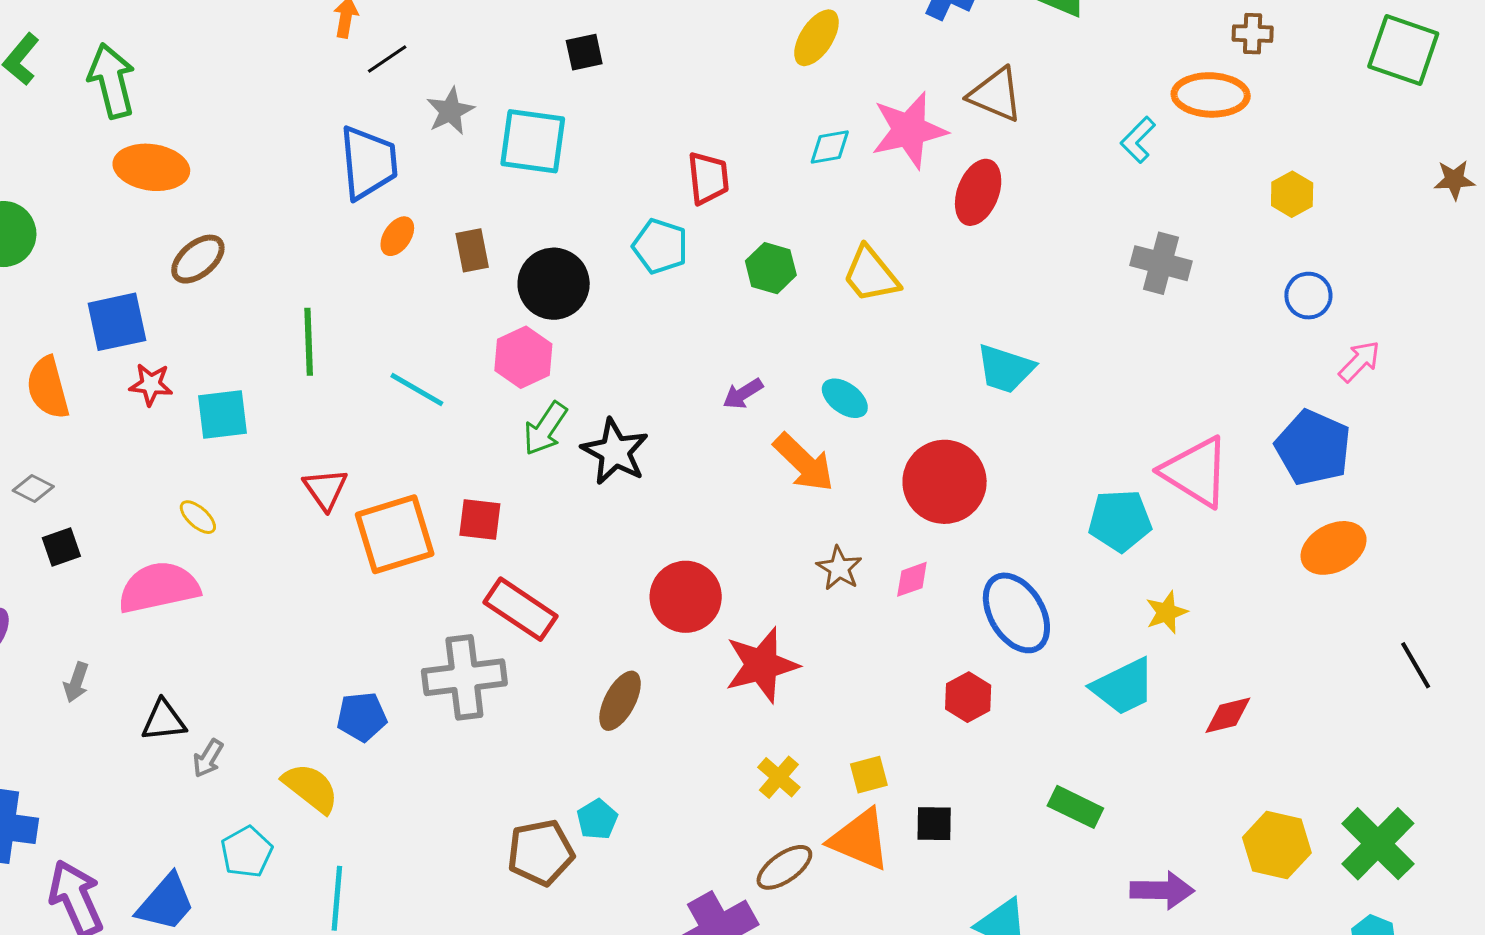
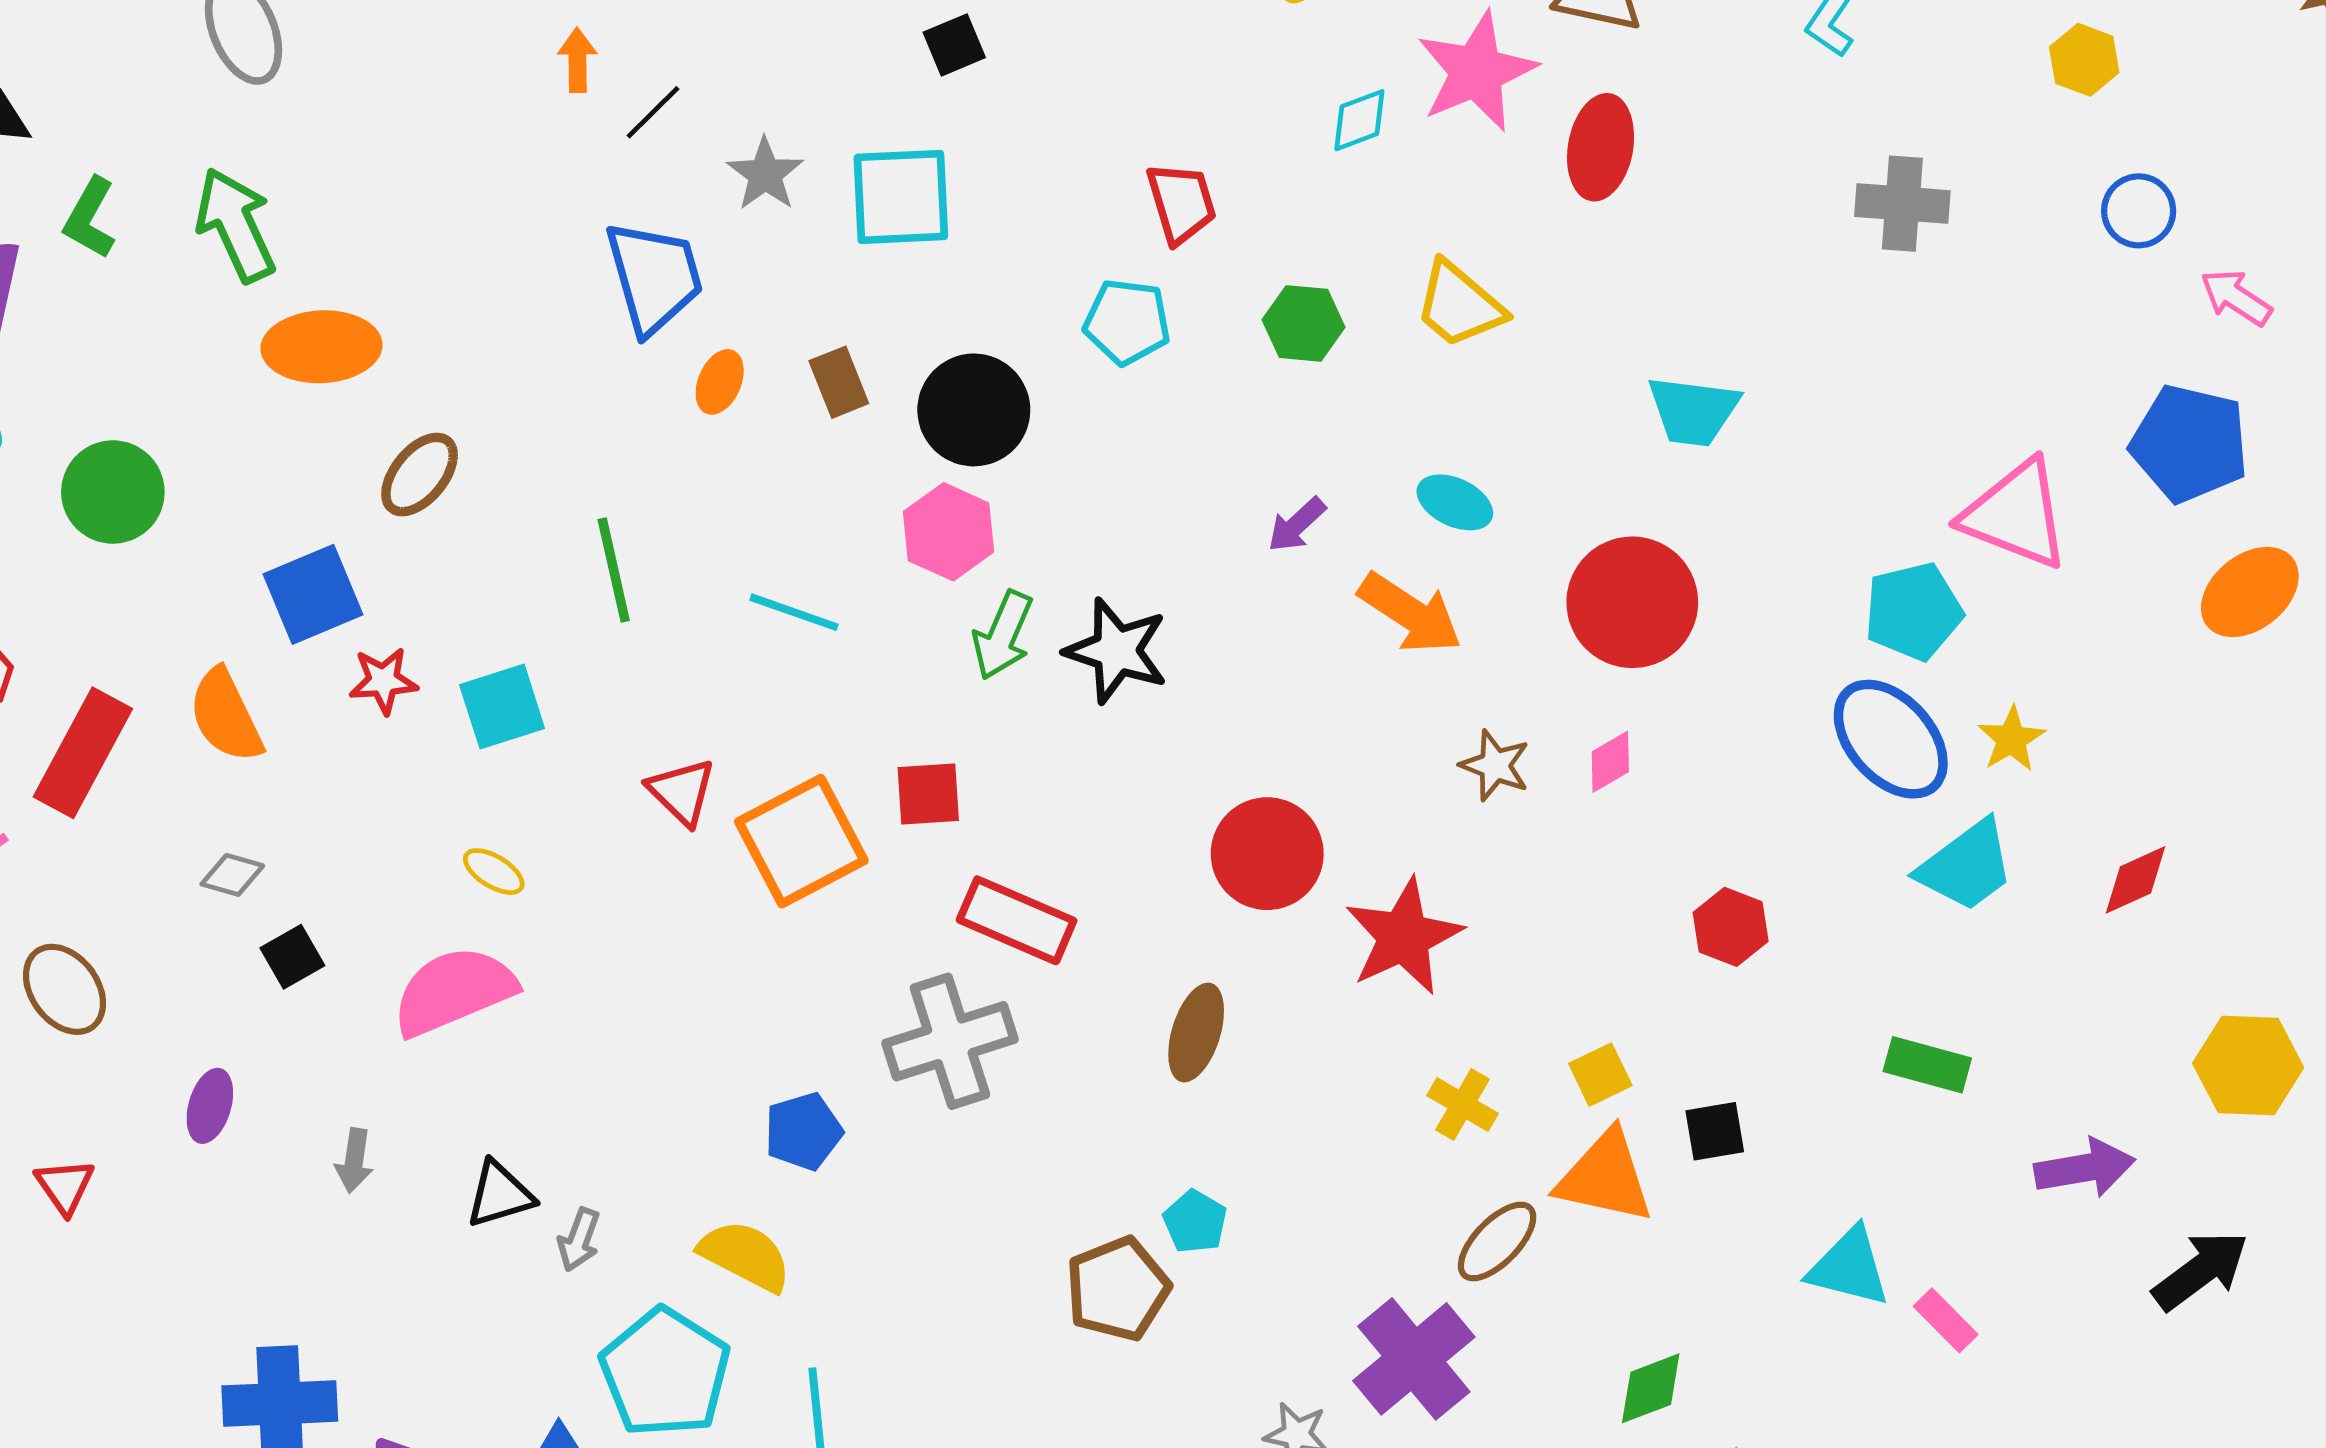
pink arrow: (1359, 361) -> (2236, 297), turned -90
blue ellipse: (1016, 613) -> (1891, 739), moved
cyan pentagon: (247, 852) -> (665, 1373), size x1.6

